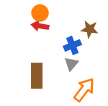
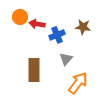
orange circle: (40, 13) -> (20, 17), moved
blue cross: (72, 45) -> (57, 35), moved

